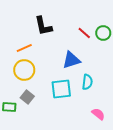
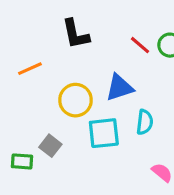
orange line: (24, 48) -> (30, 69), moved
yellow circle: (24, 70) -> (76, 100), moved

